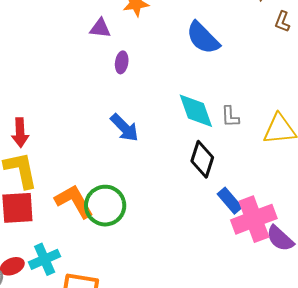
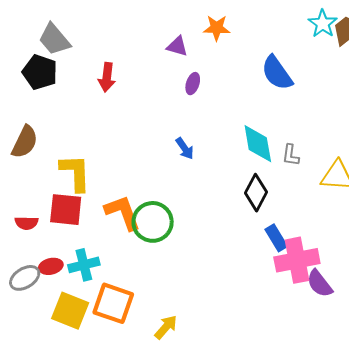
blue arrow: (125, 128) -> (185, 148), size x0.7
red arrow: (20, 133) -> (107, 77), moved

